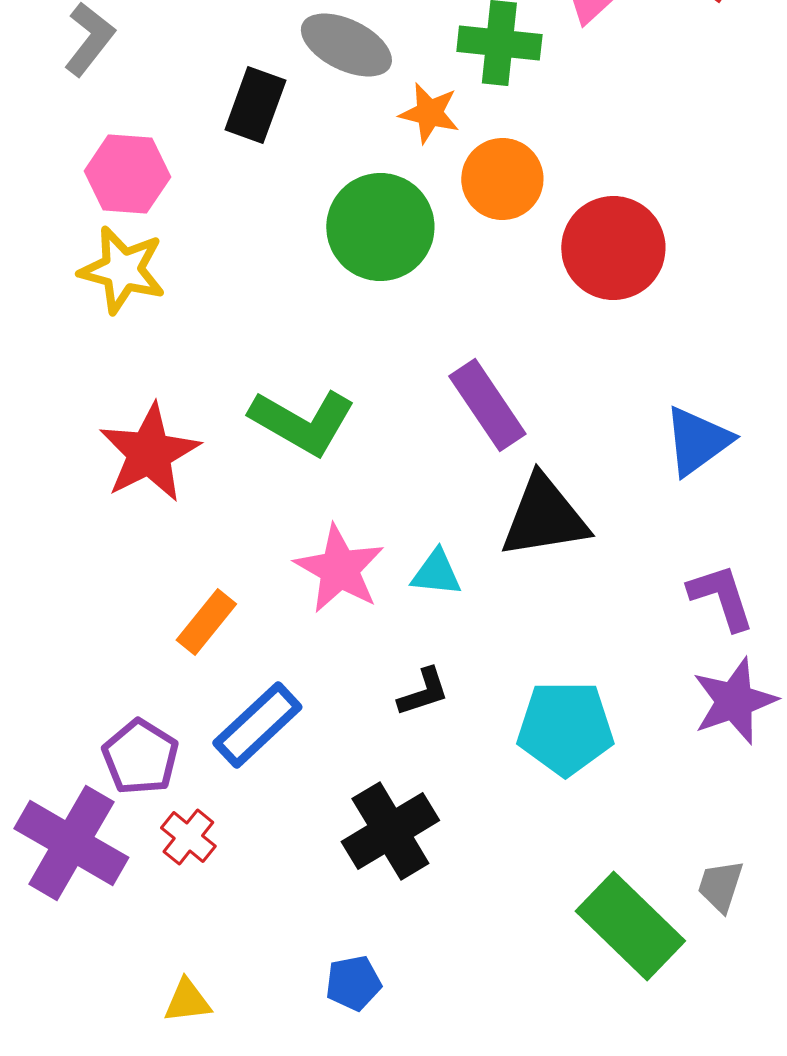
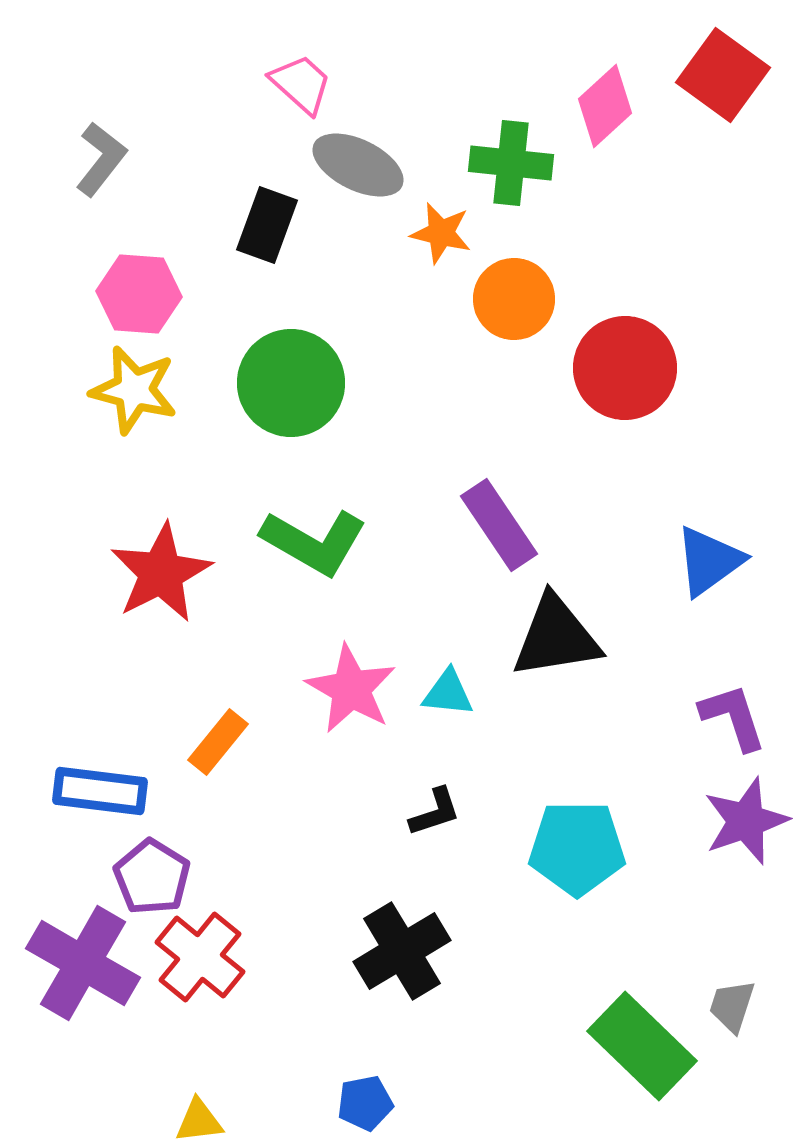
green circle: (380, 227) -> (291, 383), moved
blue rectangle: (257, 725) -> (100, 791), moved, turned 50
red cross: (188, 837) -> (200, 957), size x1.6

